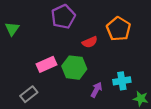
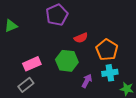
green triangle: (12, 29) -> (11, 26), turned 32
orange pentagon: (119, 29) -> (107, 50), moved
pink rectangle: (47, 64) -> (32, 64), moved

